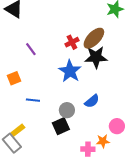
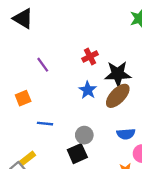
brown ellipse: (94, 38) -> (118, 96), moved
blue star: (70, 71) -> (88, 90), size x0.7
blue semicircle: (92, 101) -> (126, 134), moved, turned 35

